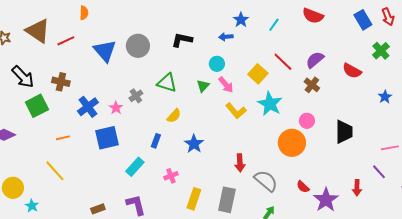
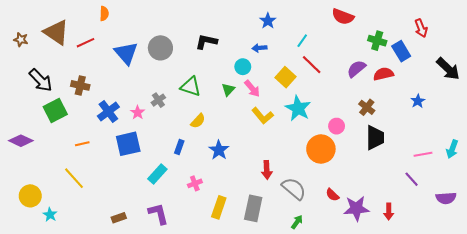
red arrow: (388, 17) -> (421, 28), moved
blue rectangle: (363, 20) -> (401, 51), moved
cyan line: (274, 25) -> (302, 41), moved
blue arrow: (226, 37) -> (259, 48), moved
green cross: (381, 51) -> (377, 41), moved, turned -30
purple semicircle: (315, 60) -> (356, 69), moved
red semicircle: (352, 71) -> (383, 74), turned 138
brown cross: (312, 85) -> (367, 107), moved
red arrow: (357, 188) -> (389, 212), moved
purple star: (326, 200) -> (356, 208), turned 30

